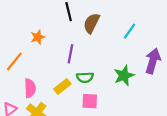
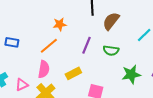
orange line: (14, 61) -> (49, 46), moved
green semicircle: (85, 77) -> (111, 51), moved

